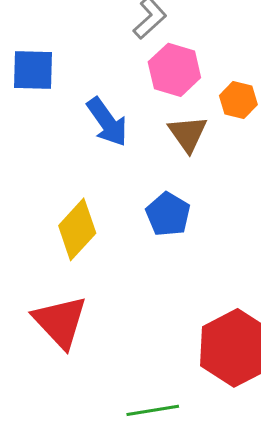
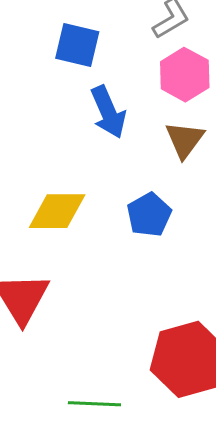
blue square: (33, 70) -> (77, 45), moved
yellow diamond: (77, 229) -> (57, 211), turned 36

